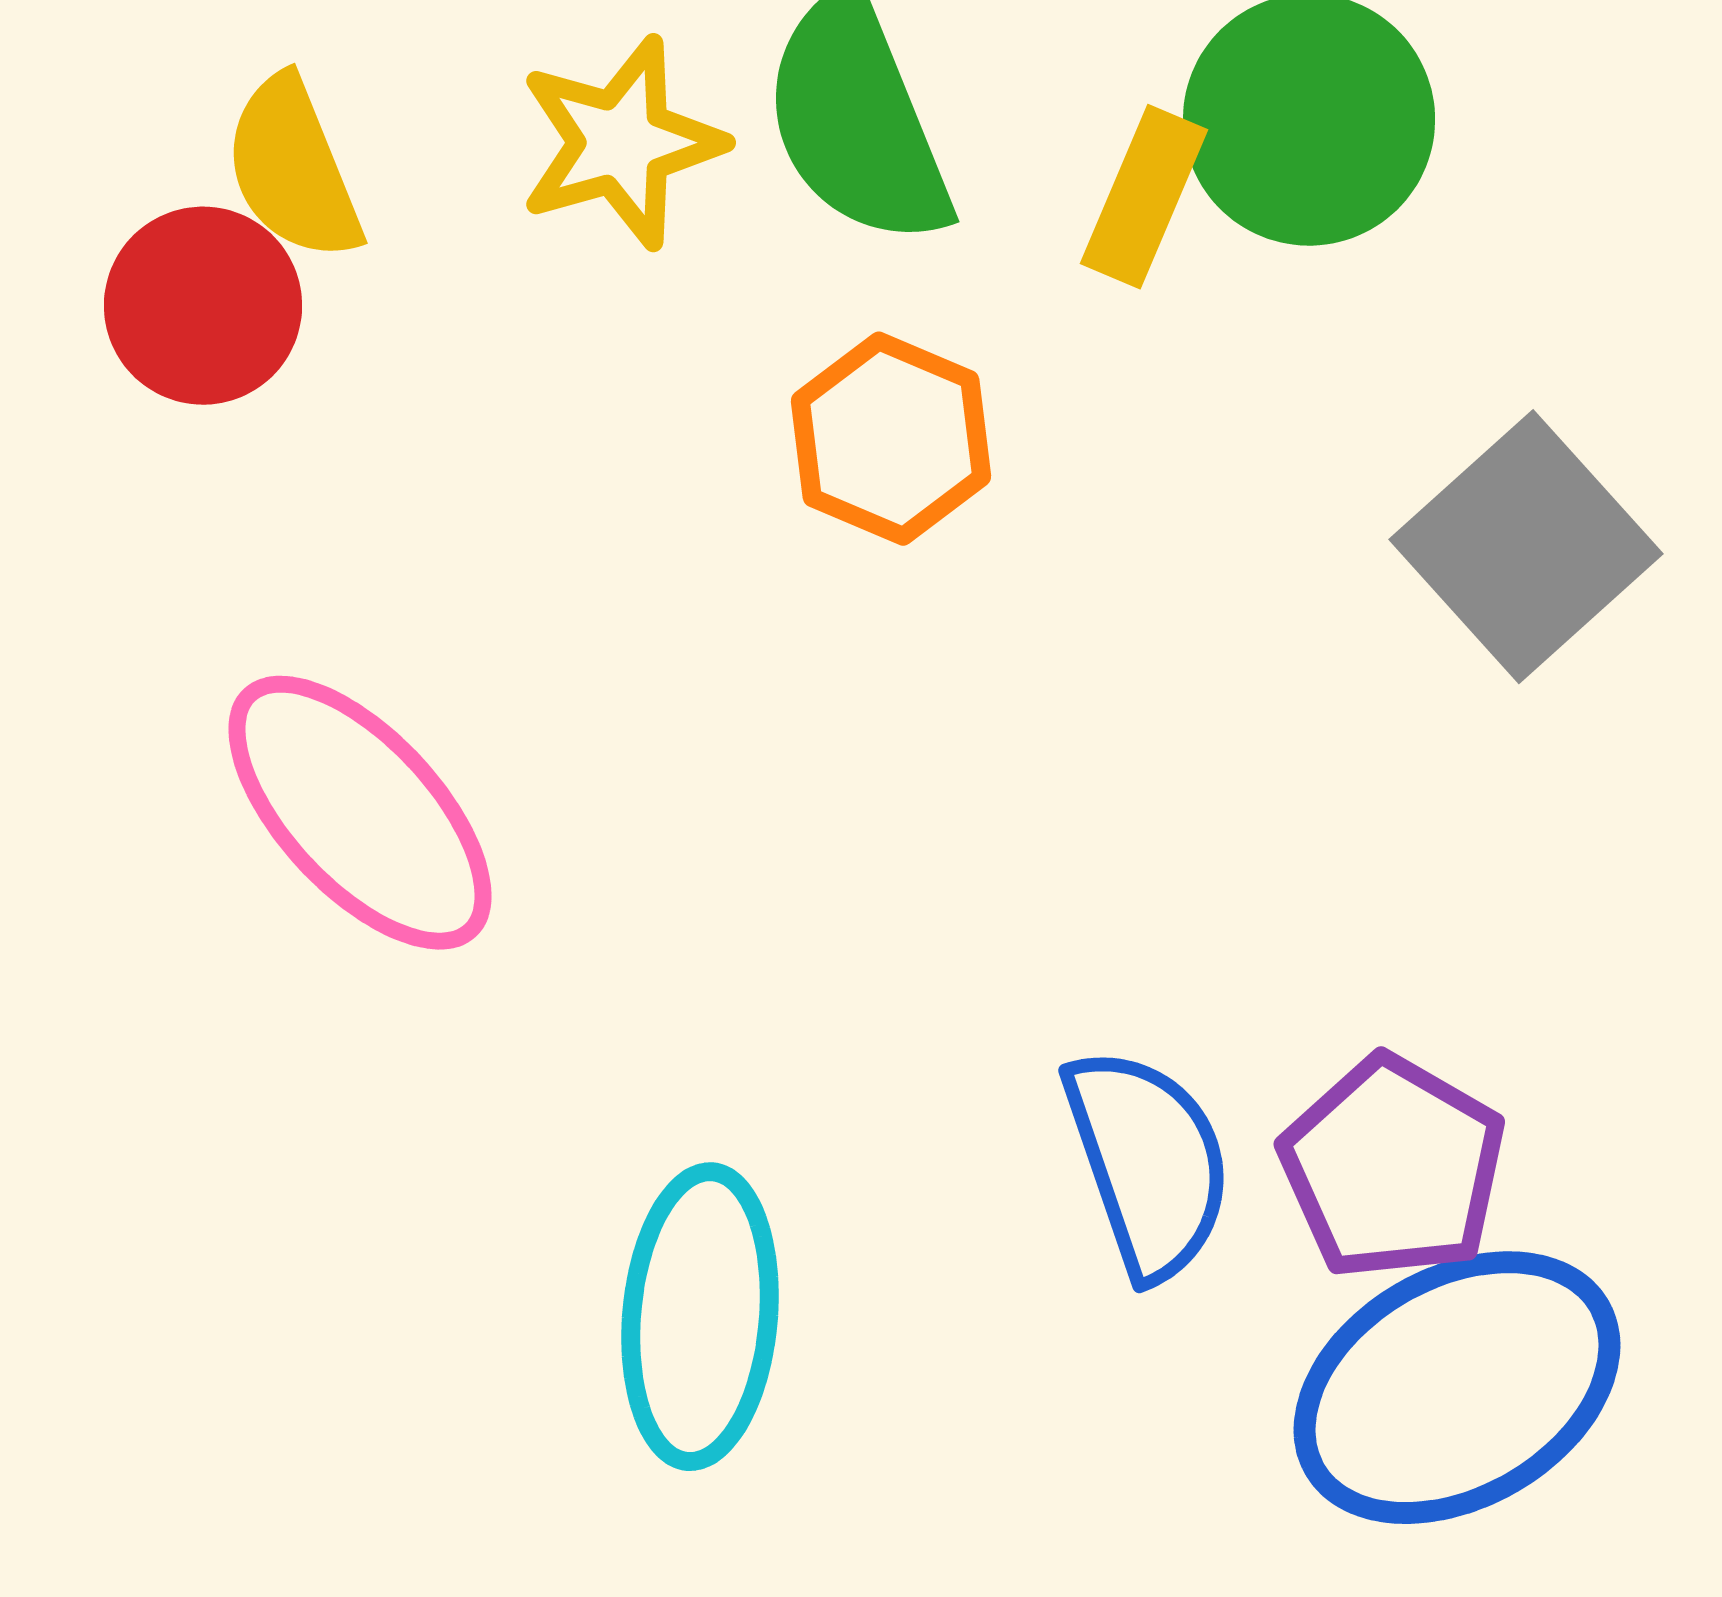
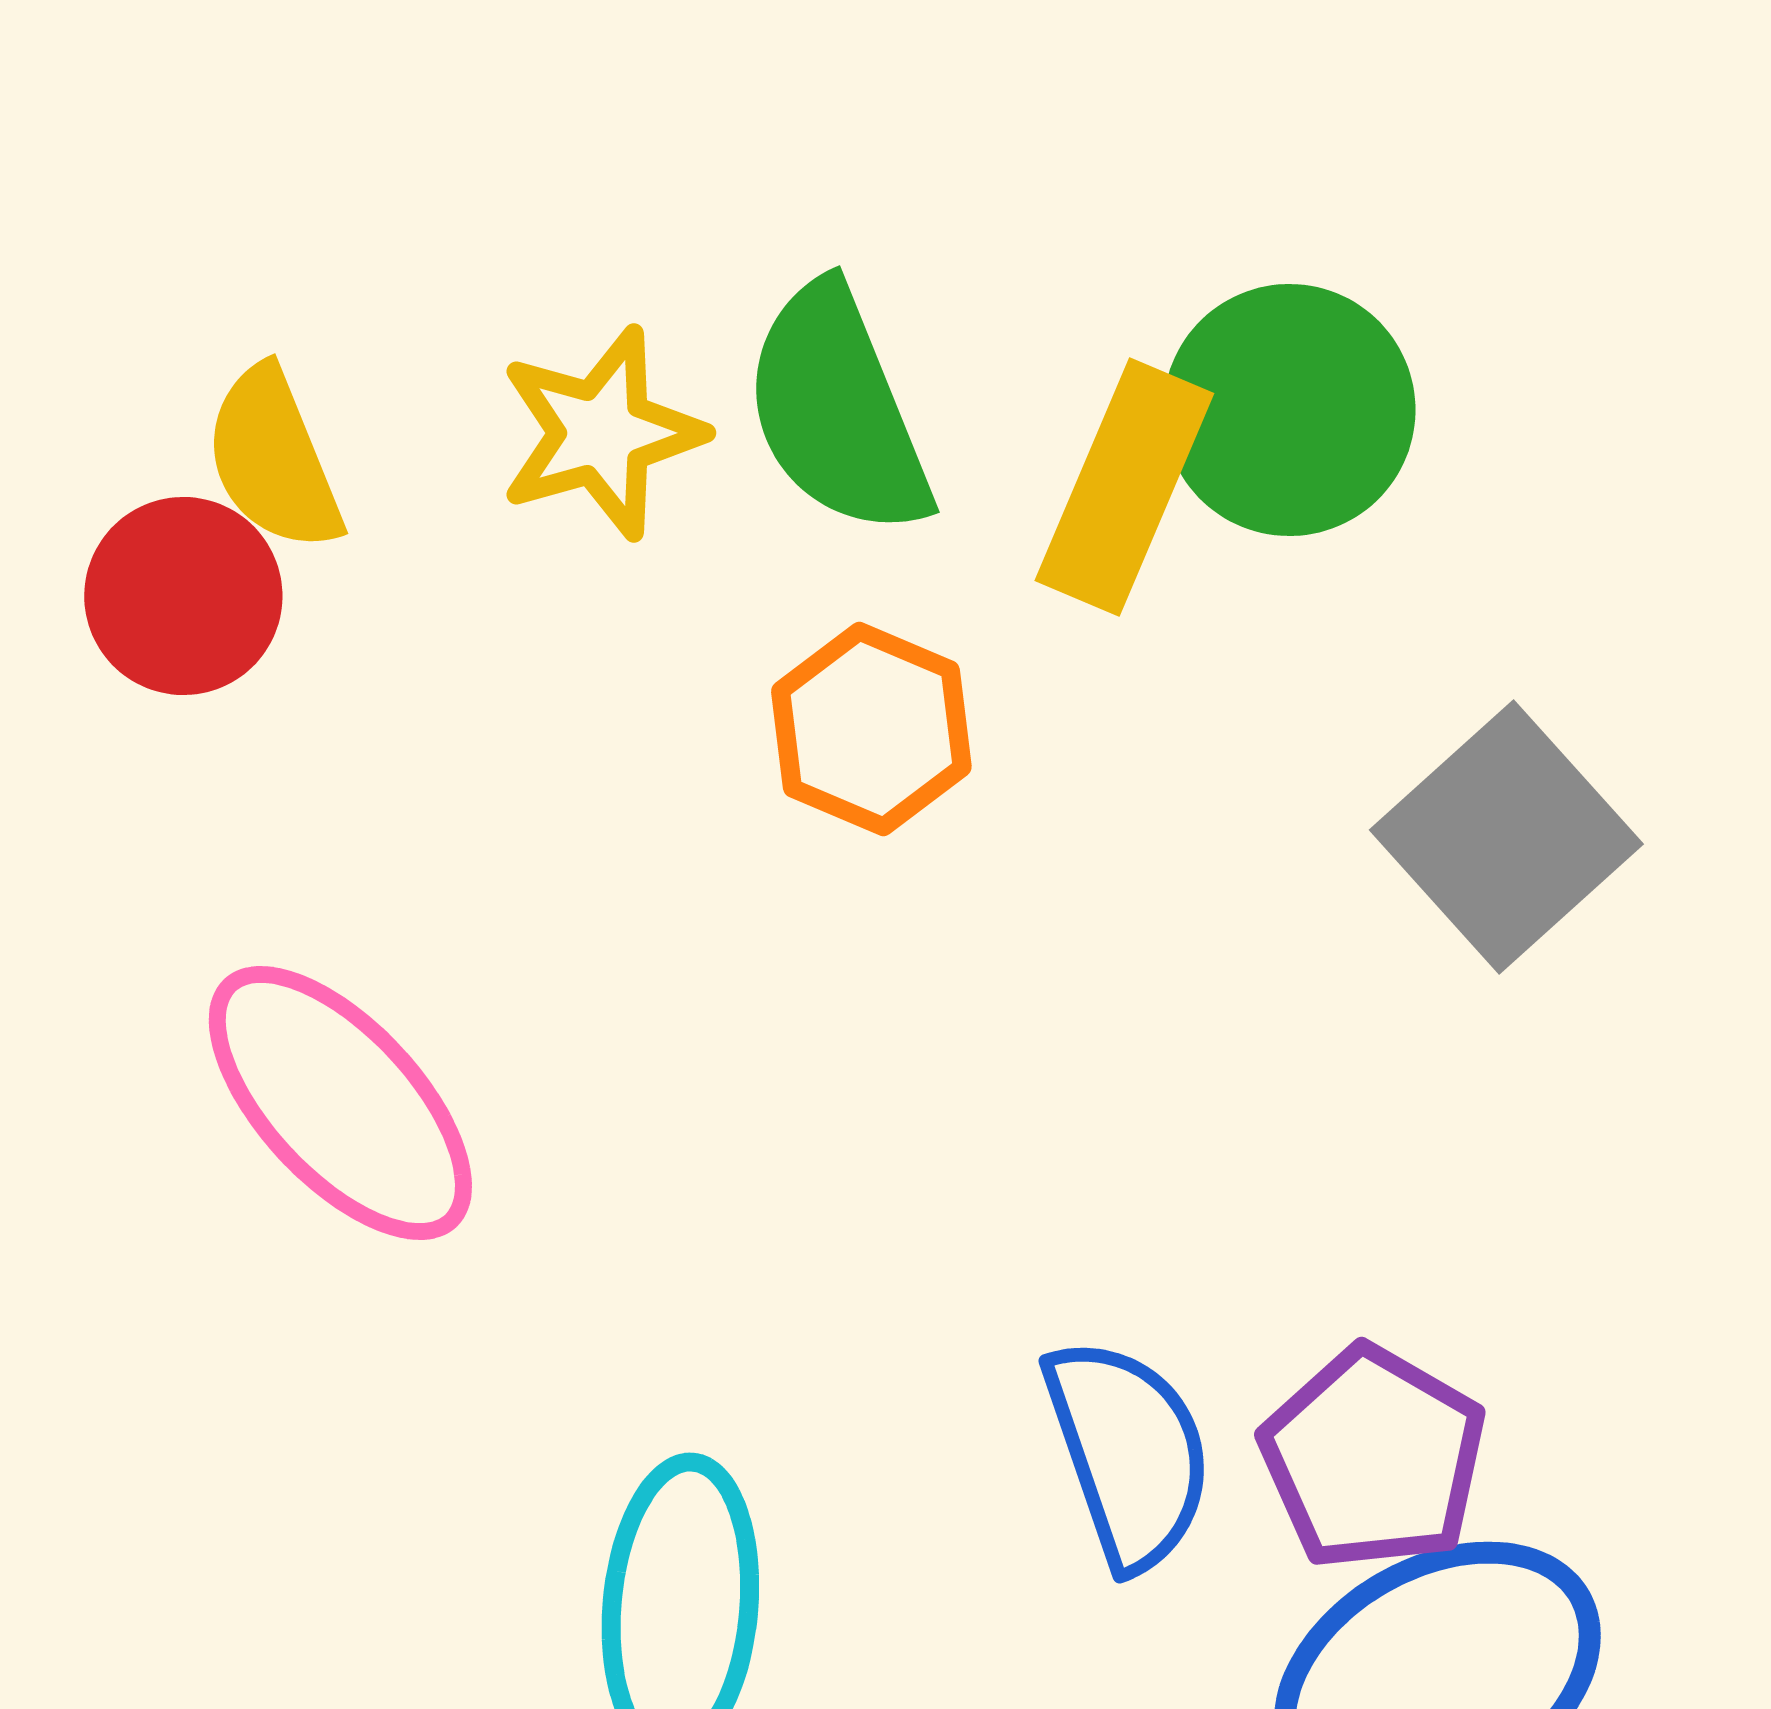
yellow rectangle: (1144, 197) -> (1124, 487), size x1.4

